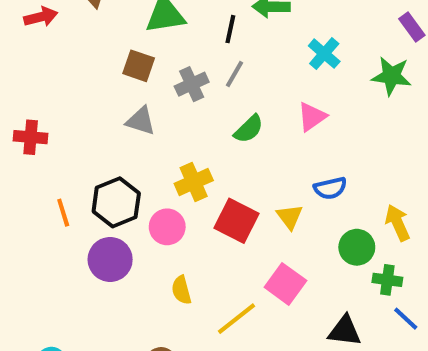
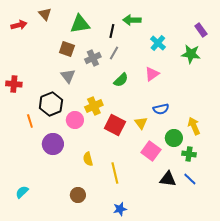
gray triangle: (141, 121) -> (68, 76), turned 35
black hexagon: (116, 202) -> (51, 104), moved
pink circle: (167, 227) -> (75, 120), moved
pink square: (285, 284) -> (151, 151), moved
yellow line: (237, 319) -> (115, 173), turned -65
blue line: (406, 319) -> (190, 179), moved

